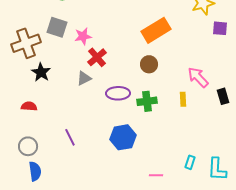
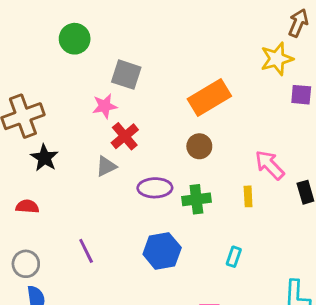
gray square: (57, 27) -> (126, 75), moved
cyan rectangle: (190, 162) -> (234, 257), moved

